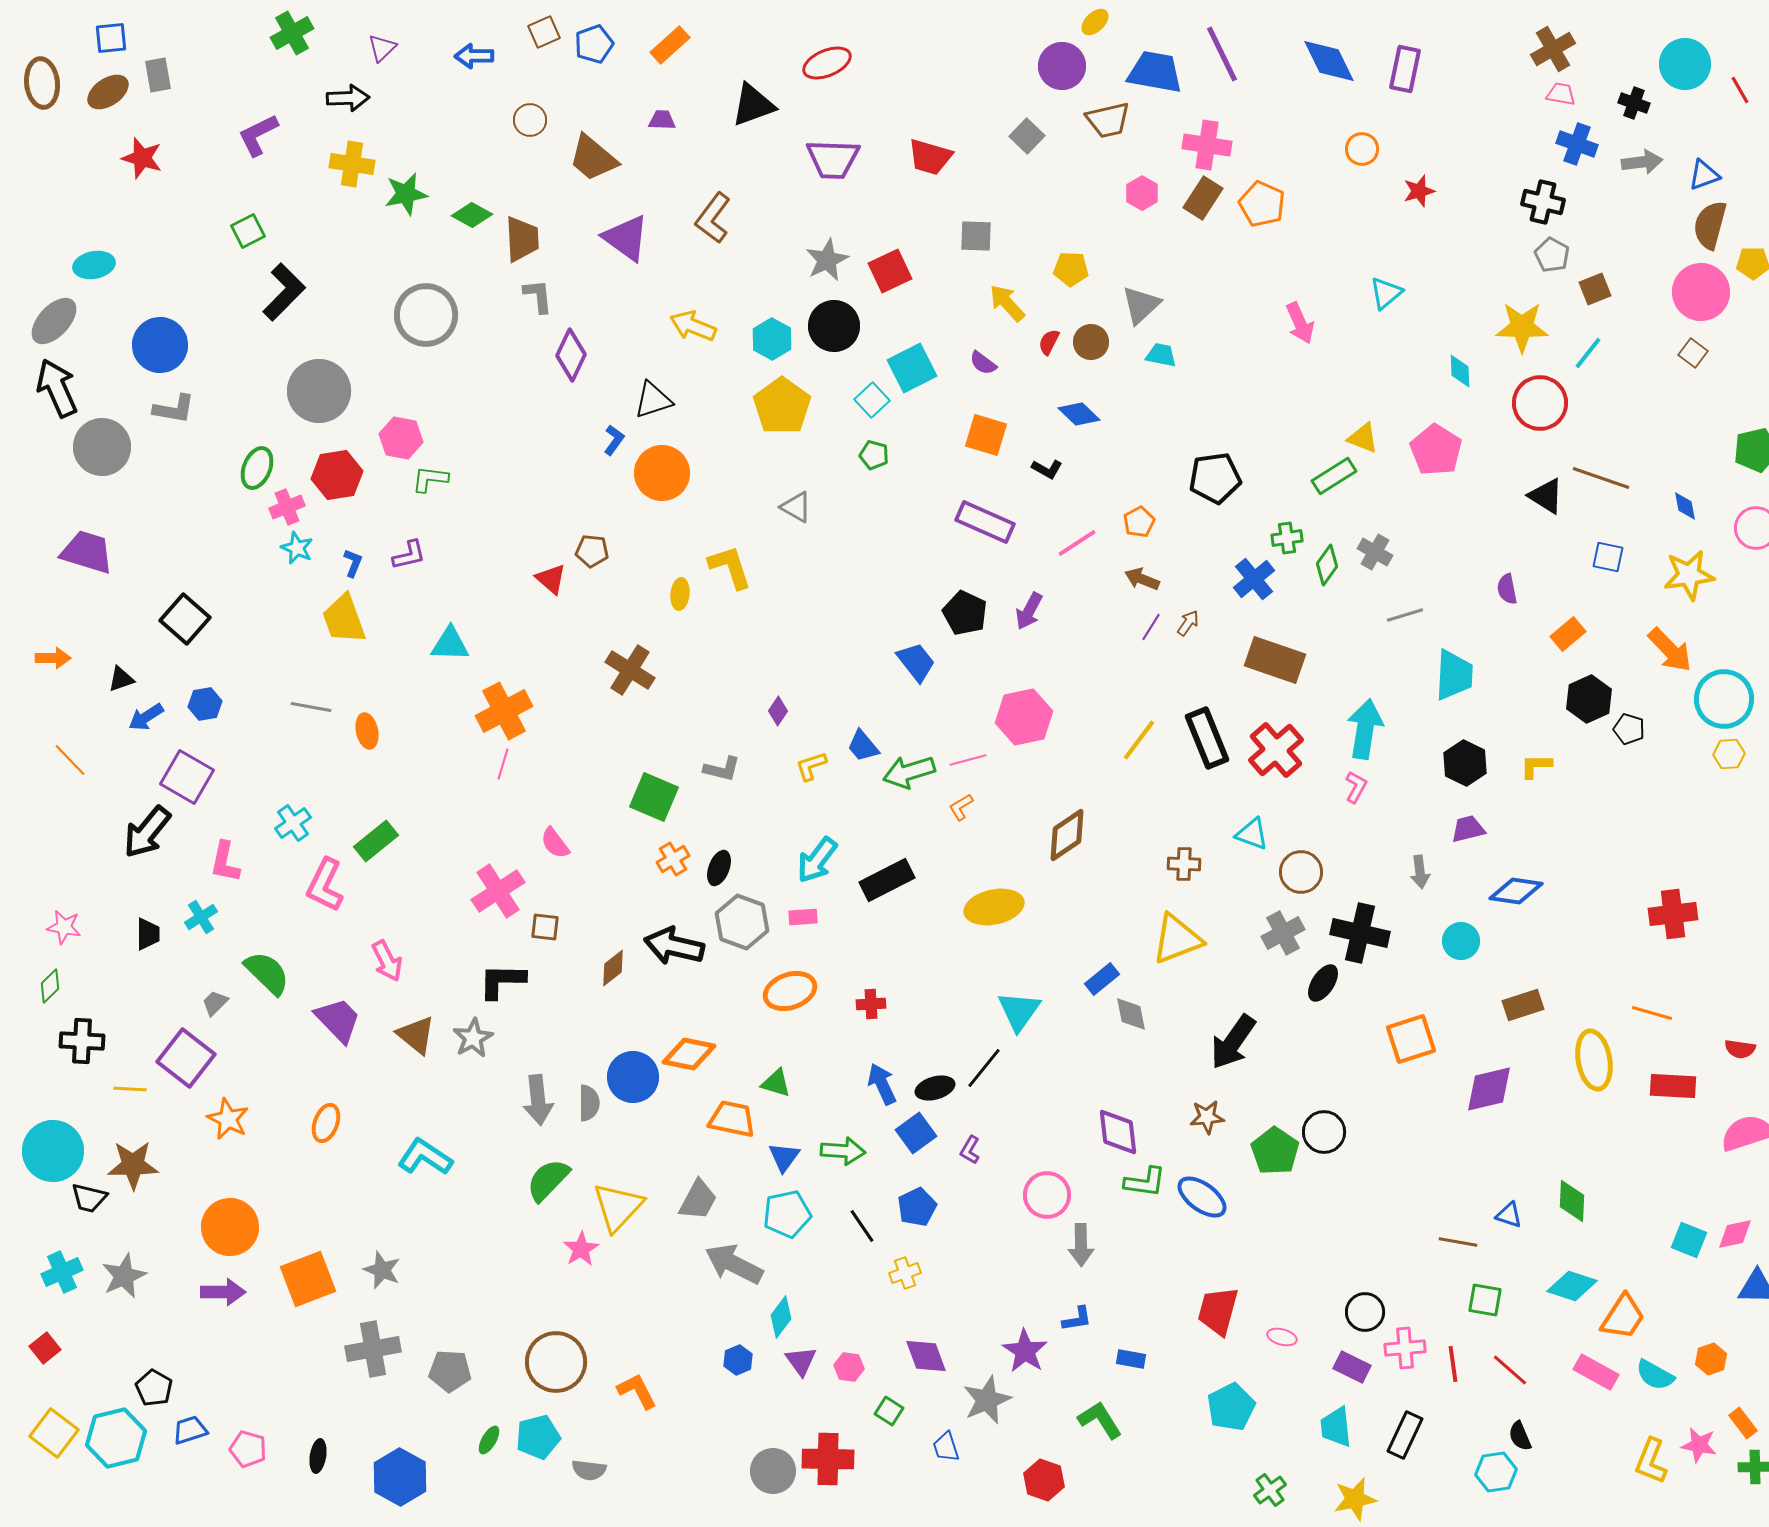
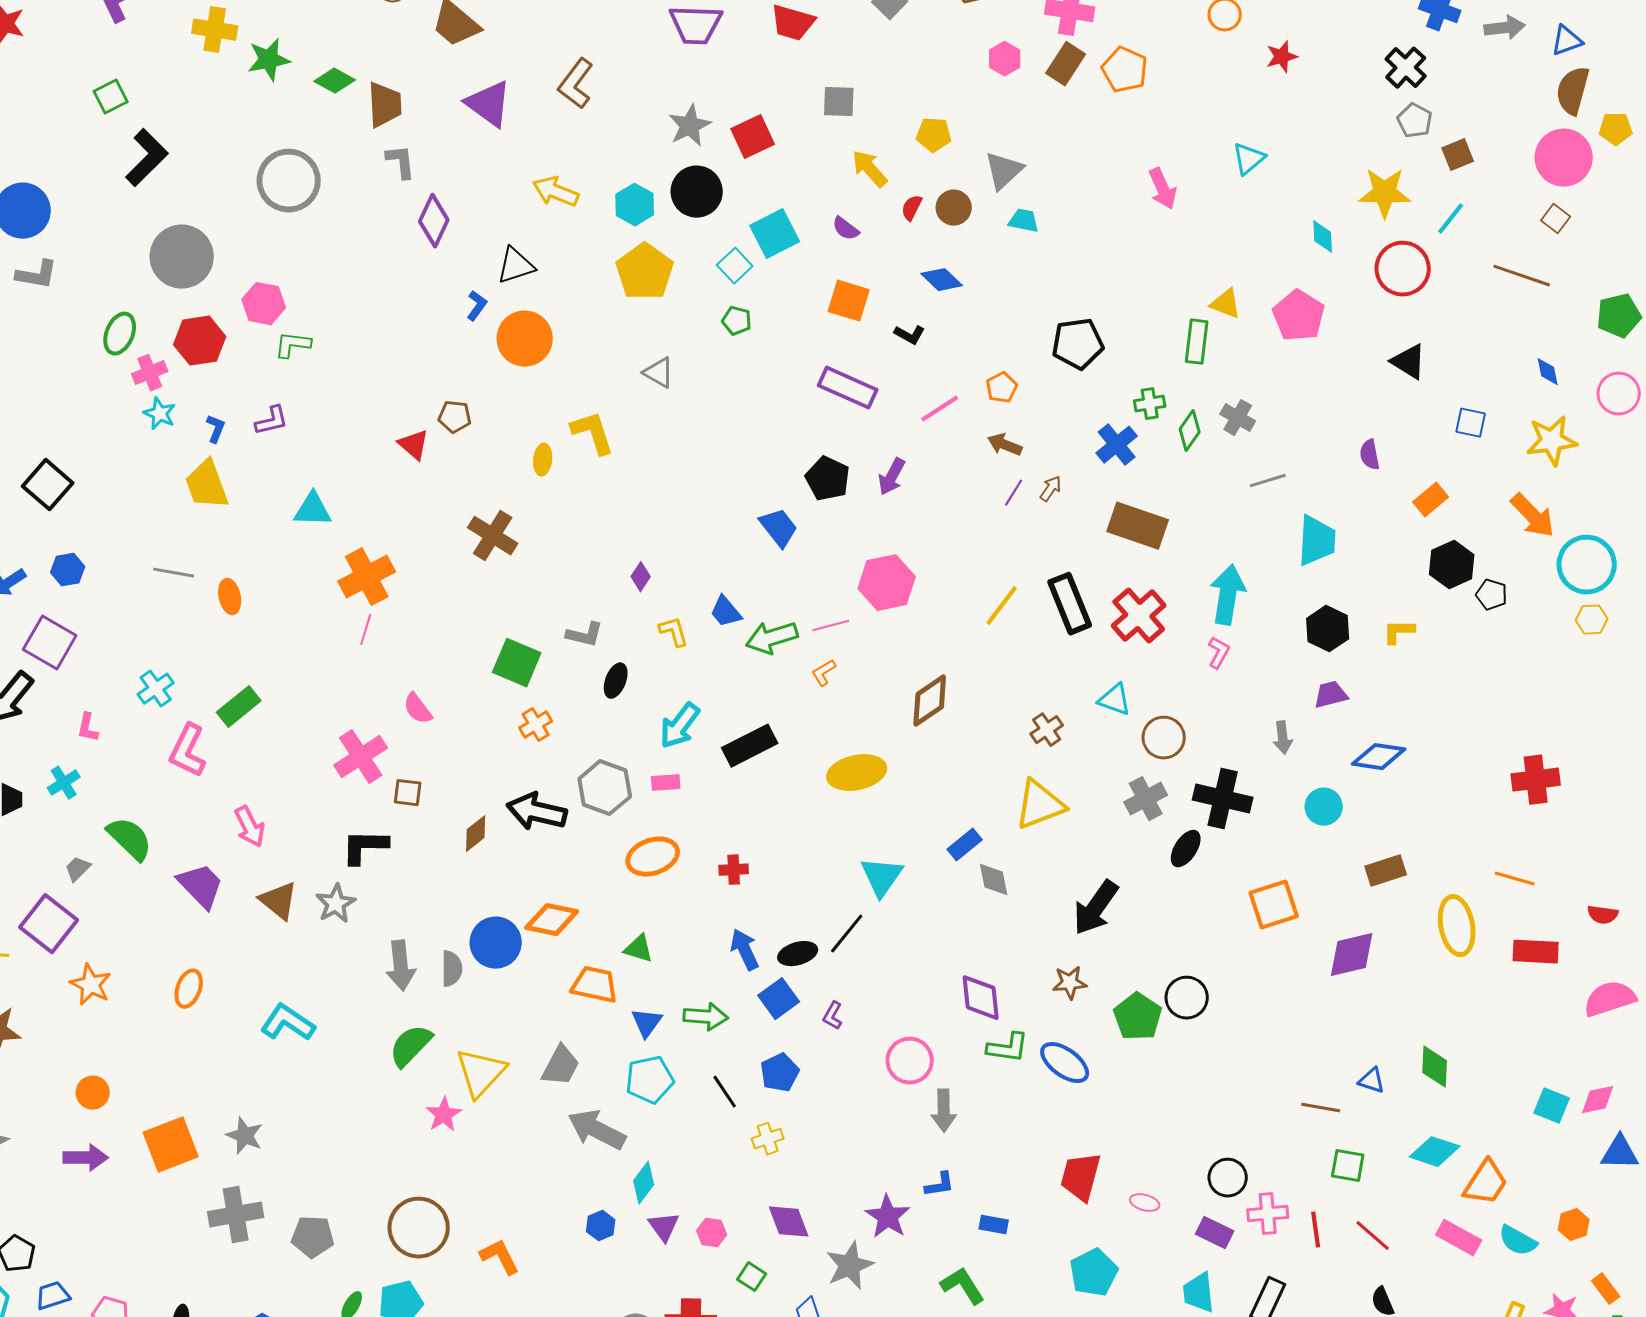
black cross: (1543, 202) -> (1406, 68), turned 30
green rectangle: (1334, 476) -> (1197, 342), turned -51
brown line: (1601, 478) -> (1522, 276), moved
yellow L-shape: (811, 766) -> (674, 632), turned 92
pink L-shape: (225, 862) -> (88, 728), size x0.7
brown cross: (1184, 864) -> (1047, 730), turned -36
black ellipse: (719, 868) -> (616, 681), moved
orange circle: (230, 1227) -> (93, 1093), size x0.6

